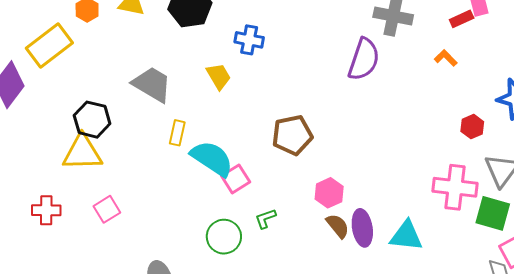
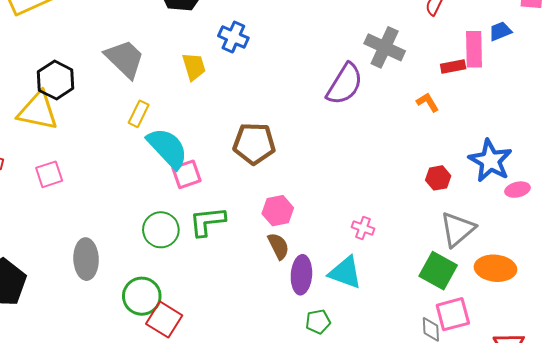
pink cross: (455, 187) -> (363, 228), moved, size x0.5
green L-shape: (266, 219) -> (207, 222), size x1.6
purple ellipse: (362, 228) -> (301, 275), moved

